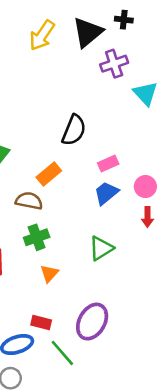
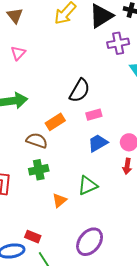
pink rectangle: (108, 164) -> (94, 115), moved
orange triangle: (49, 273) -> (59, 200), moved
purple ellipse: (92, 322) -> (90, 242), moved

